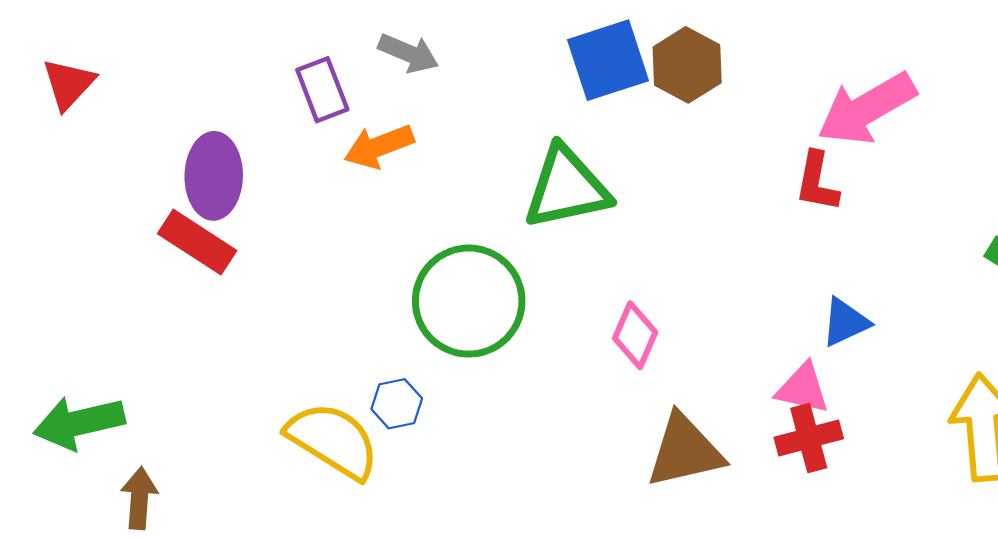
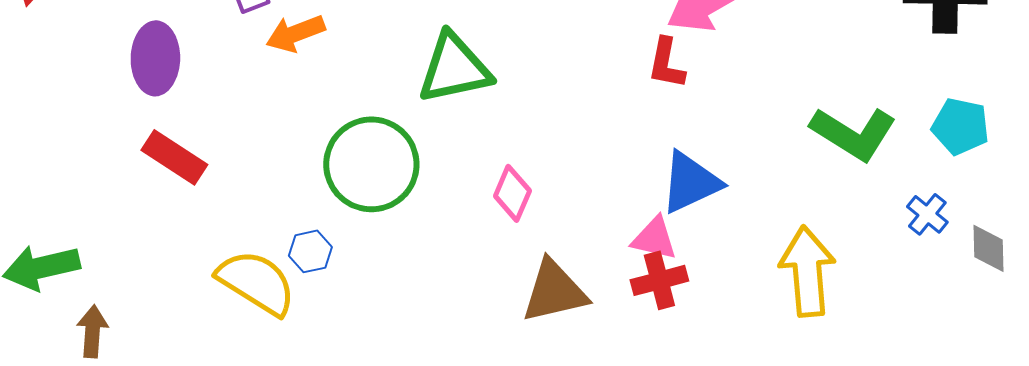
red rectangle: (197, 242) -> (174, 157), moved
blue triangle: (845, 322) -> (690, 182), size x1.5

